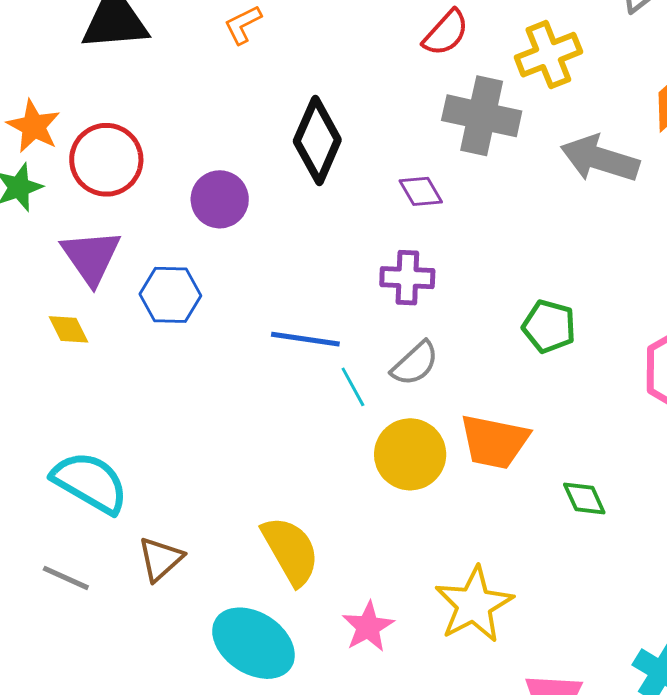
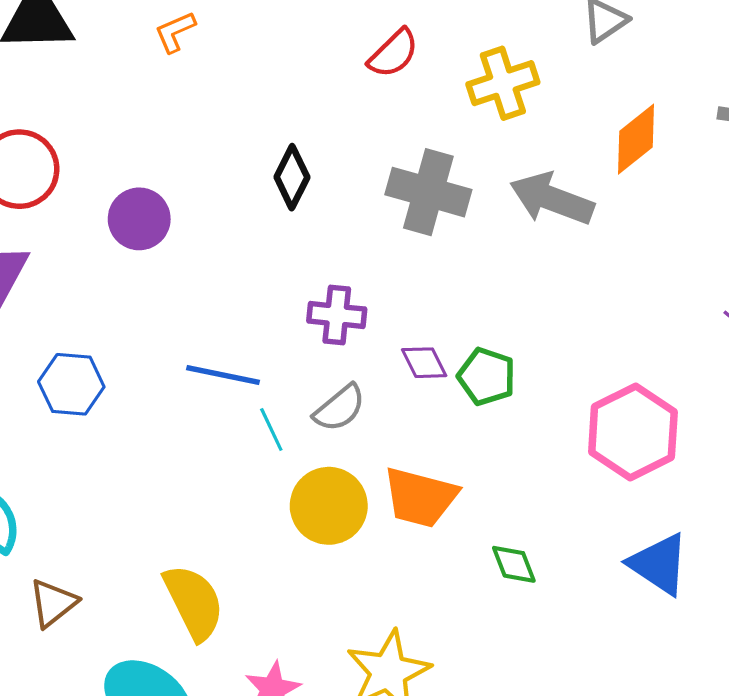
gray cross: (482, 116) -> (428, 192), moved
black diamond: (317, 141) -> (292, 177), moved, size x0.7
purple diamond: (421, 191) -> (424, 363), moved
blue hexagon: (170, 295) -> (71, 384), moved

